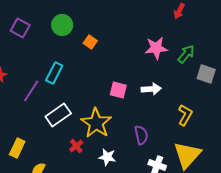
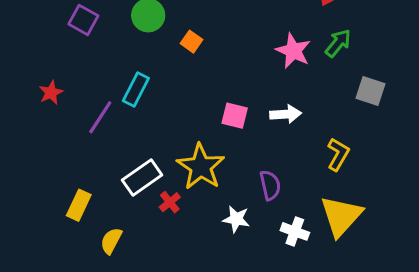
pink star: (156, 48) -> (293, 51), turned 30
green arrow: (186, 54) -> (338, 43), moved
white rectangle: (58, 115) -> (142, 177), moved
white star: (107, 157) -> (236, 219), moved

